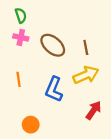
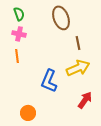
brown ellipse: (53, 45) -> (61, 18), moved, turned 30
orange line: (19, 79) -> (17, 56), moved

